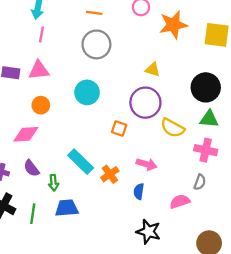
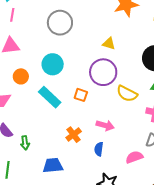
orange circle: (41, 105) -> (21, 76), moved
cyan rectangle: (81, 162) -> (50, 97), moved
blue trapezoid: (67, 208) -> (53, 165), moved

